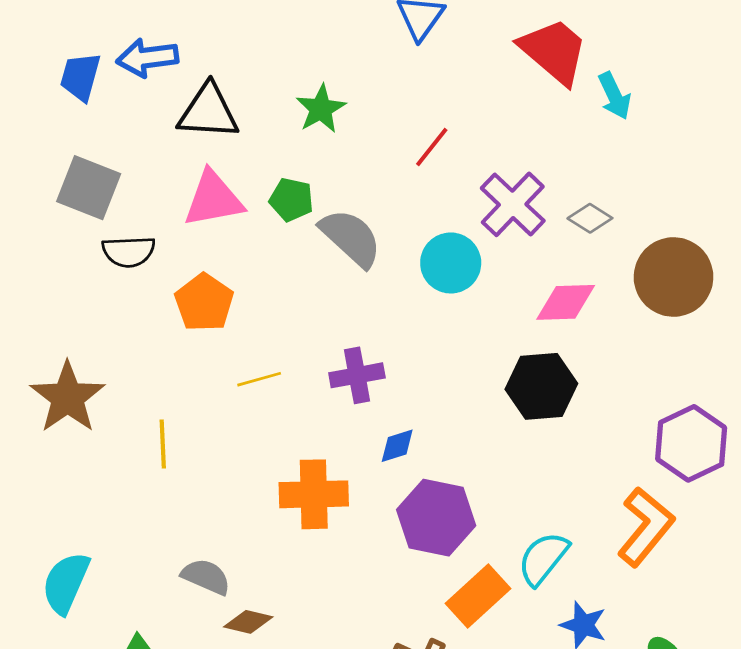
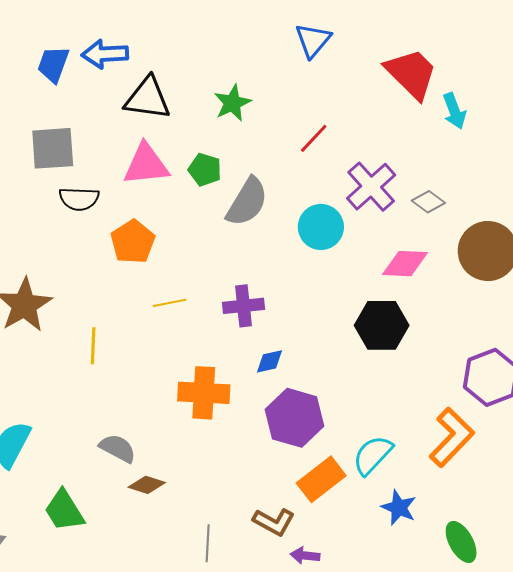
gray square: (89, 188) -> (53, 148), turned -30
gray semicircle: (351, 238) -> (247, 202), turned 74

